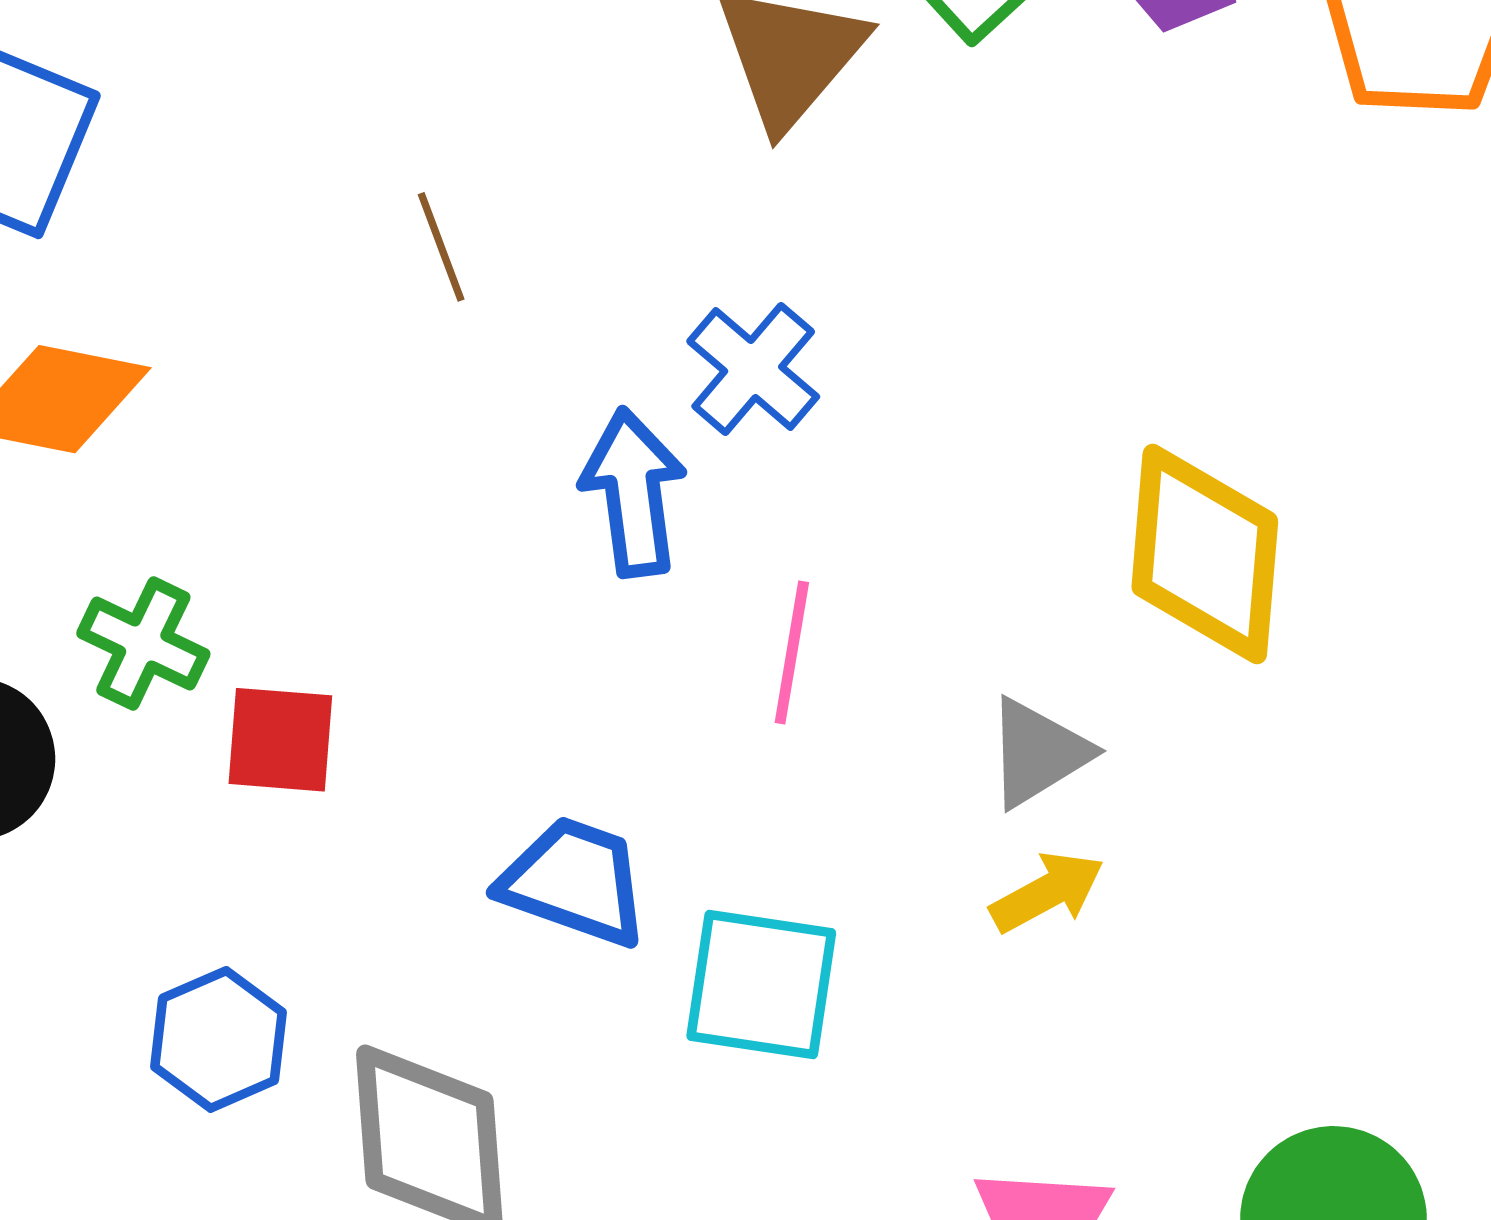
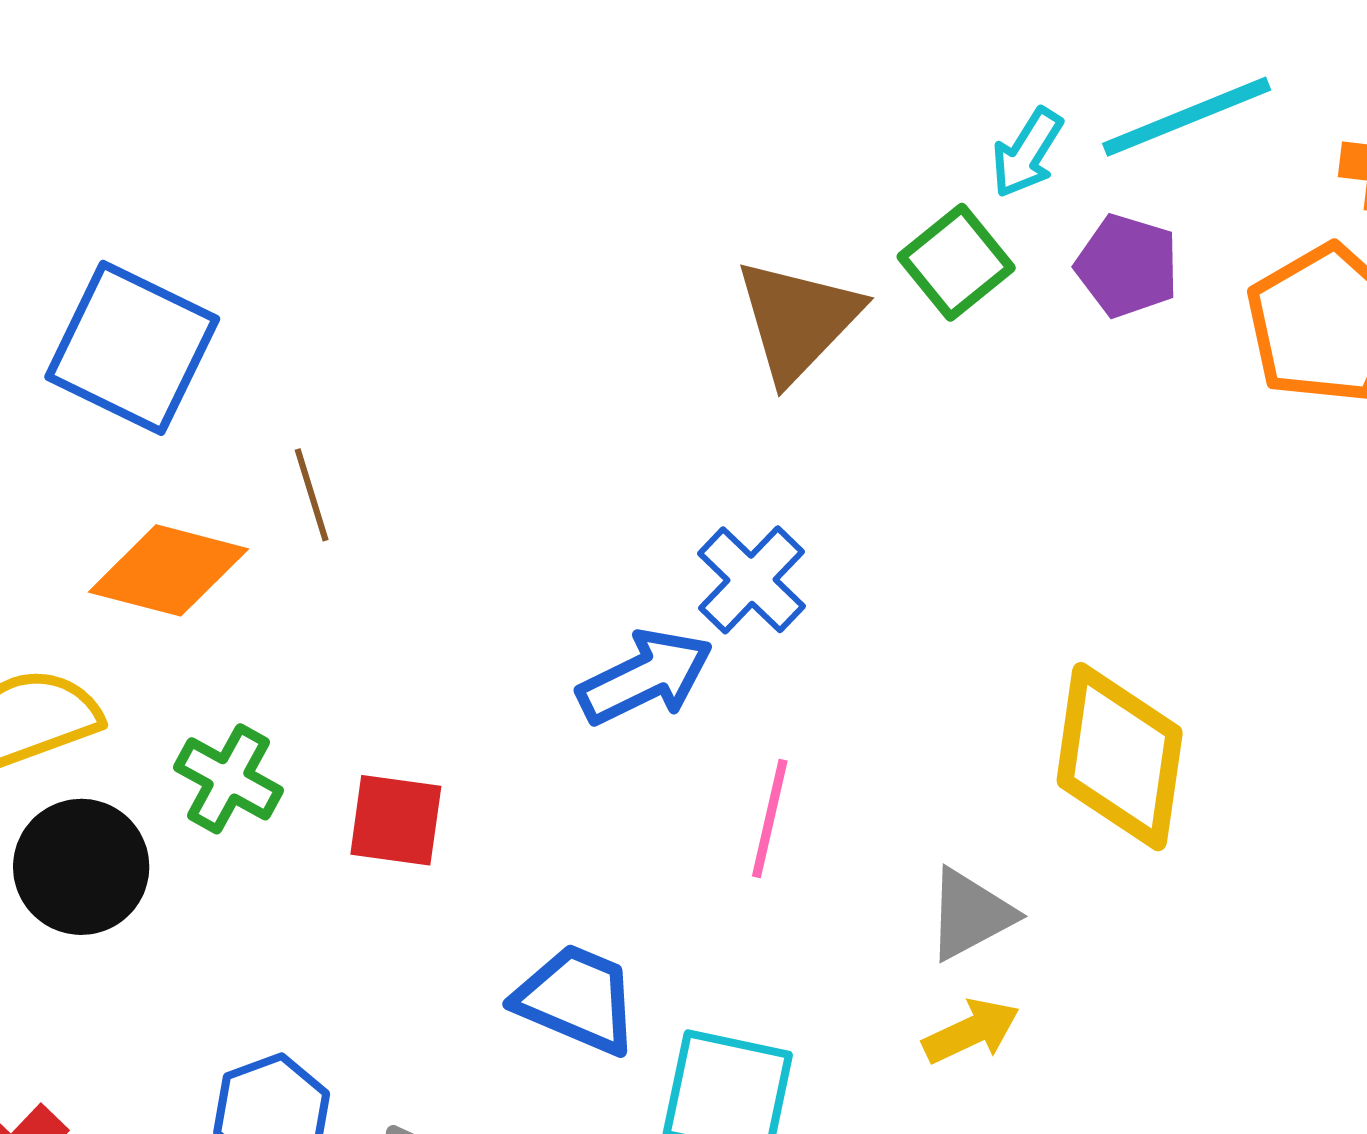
brown line: (441, 247) -> (312, 495), moved
blue arrow: (633, 492) -> (645, 677), turned 68
red square: (280, 740) -> (396, 820), moved

